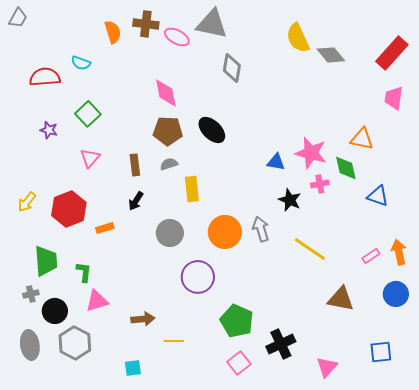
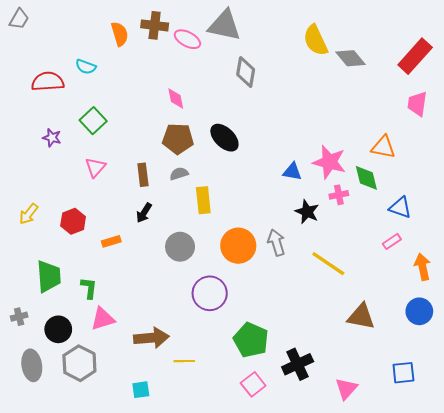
pink diamond: (166, 93) -> (176, 98), size x0.7
red hexagon: (69, 209) -> (73, 221), size x0.7
pink rectangle: (371, 256) -> (392, 241), moved
gray cross: (31, 294) -> (19, 317), moved
brown arrow: (143, 319) -> (151, 338), size x1.4

